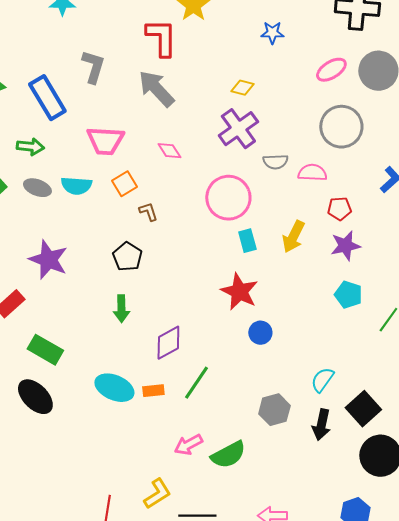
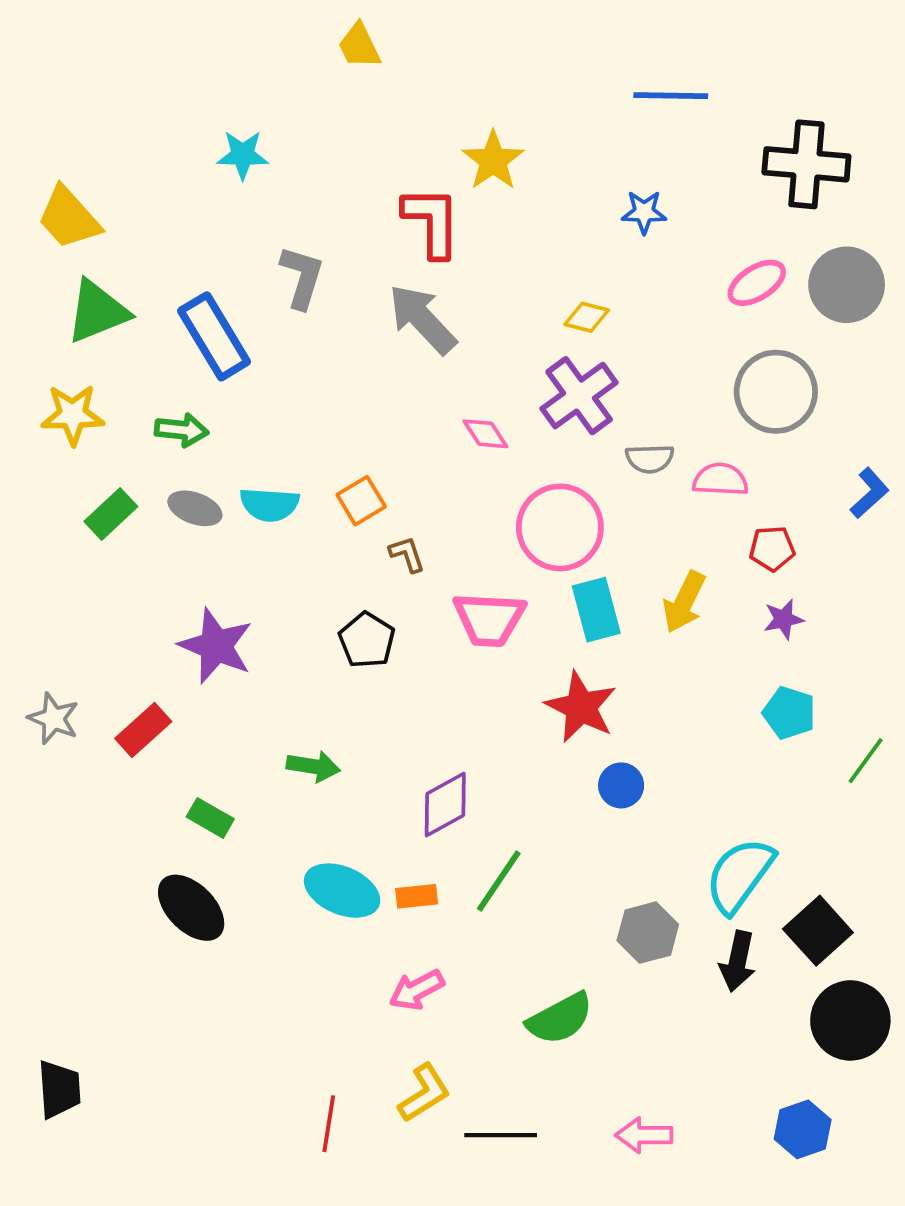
pink trapezoid: (105, 141) -> (489, 619), moved
pink diamond: (169, 151) -> (485, 434), moved
cyan rectangle: (247, 241) -> (596, 610), size x1.4
purple star: (345, 246) -> (784, 619), size x0.7
green arrow: (121, 309) -> (313, 766), moved, turned -80
green rectangle: (45, 350) -> (210, 818), size x0.7
cyan semicircle: (322, 380) -> (740, 875), size x1.6
pink arrow: (188, 445) -> (417, 990), moved

